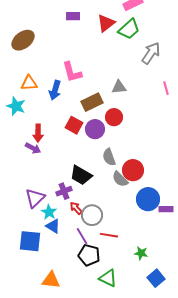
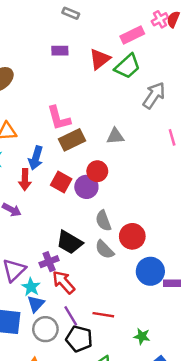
blue arrow: (55, 90) -> (36, 158), moved
brown rectangle: (92, 102) -> (72, 140), moved
red circle: (114, 117) -> (97, 171), moved
red arrow: (38, 133) -> (25, 180), moved
gray semicircle: (120, 179) -> (105, 250), moved
red arrow: (76, 208) -> (64, 282), size x1.5
gray circle: (92, 215) -> (45, 329), moved
blue triangle: (53, 226) -> (36, 304), turned 42

